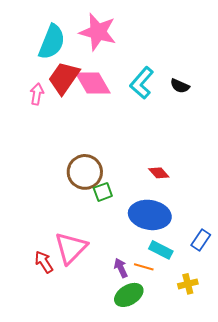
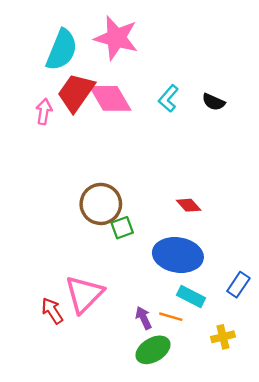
cyan L-shape: (142, 83) -> (168, 98), size x0.7

